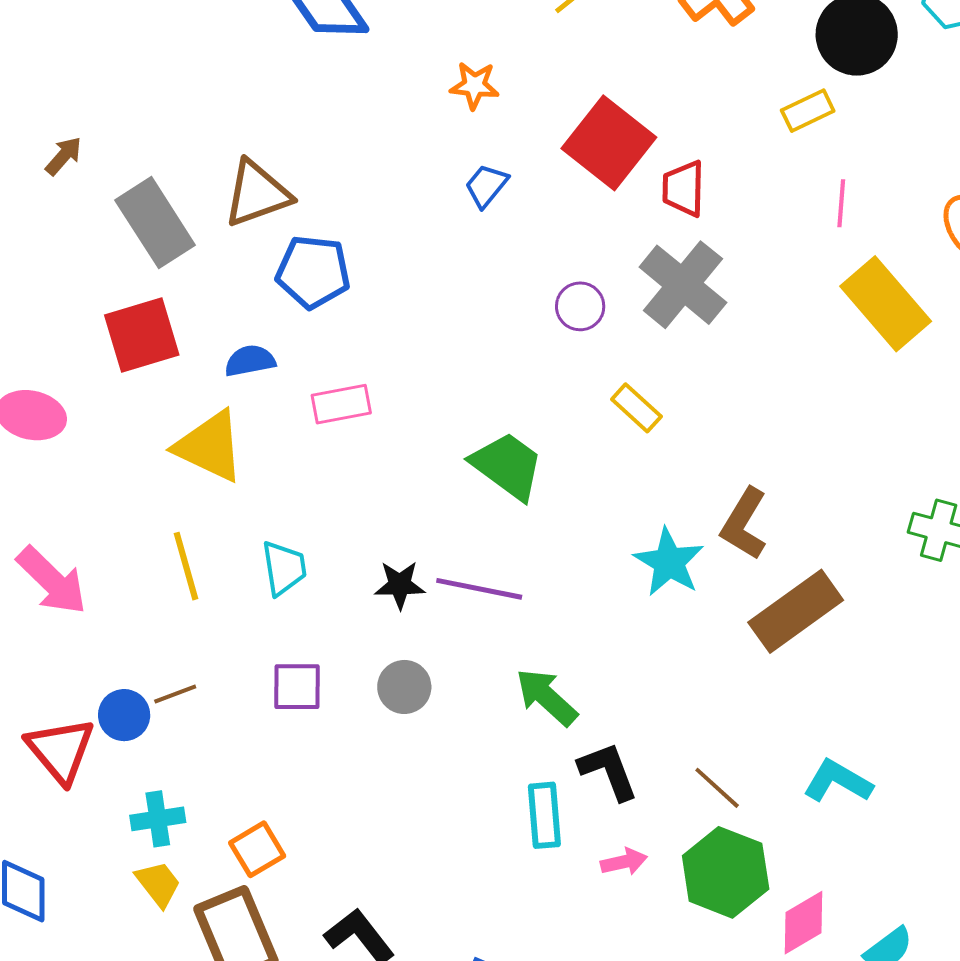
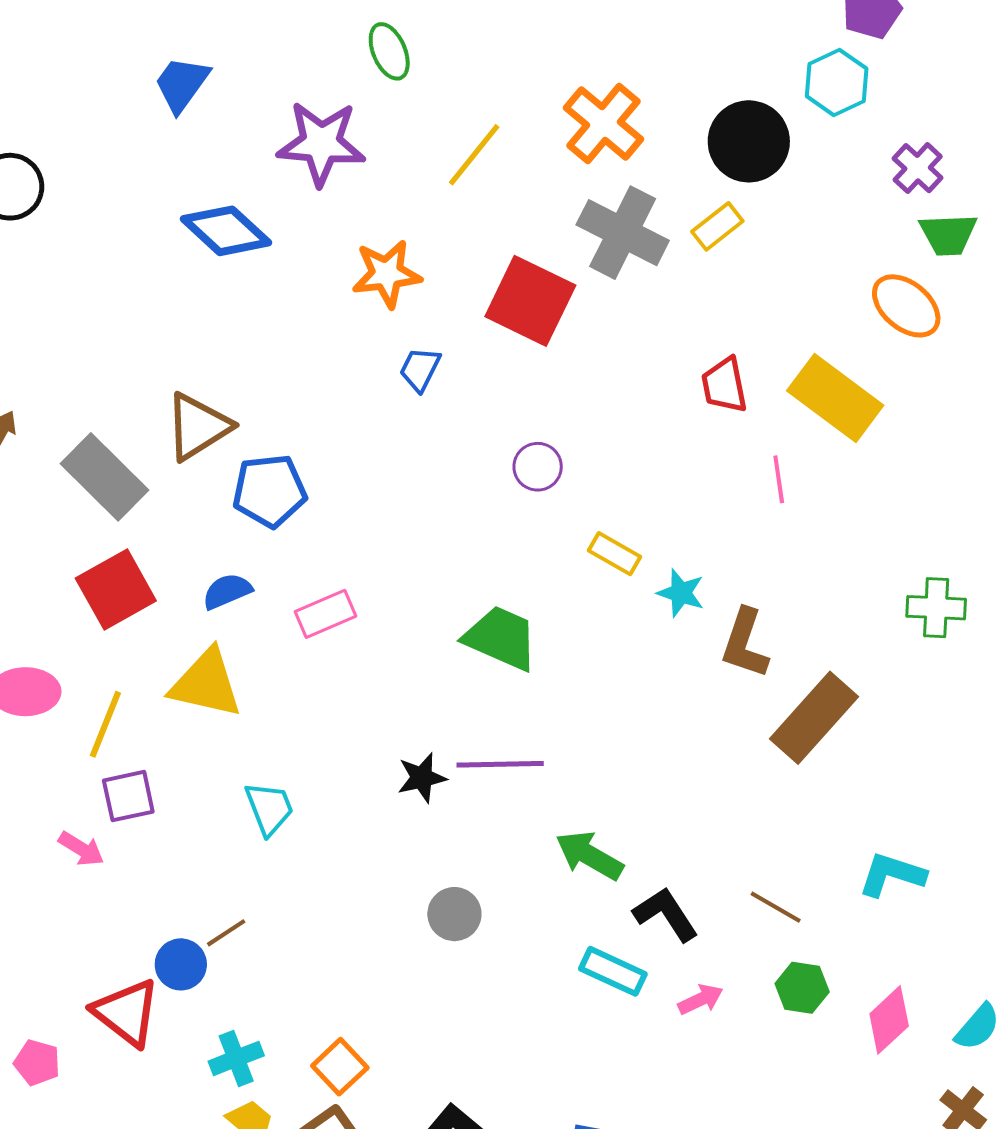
orange star: (474, 85) -> (387, 274), size x1.4
red trapezoid: (684, 189) -> (724, 385), moved
pink line: (841, 203) -> (779, 479), moved
gray cross: (683, 285) -> (623, 233), moved
cyan star: (669, 562) -> (681, 593), moved, size x0.7
yellow line: (186, 566) -> (105, 724), moved, turned 50
cyan trapezoid: (284, 568) -> (269, 808), moved
pink arrow: (52, 581) -> (81, 849), size x0.6
purple square: (297, 687) -> (128, 796), moved
gray circle: (404, 687) -> (454, 914), moved
cyan rectangle: (544, 815) -> (613, 971), turned -48
green hexagon: (726, 872) -> (802, 988), size x0.6

